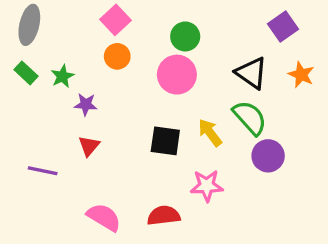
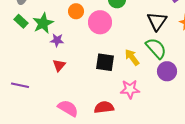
black triangle: (251, 73) -> (157, 21), turned 30
pink circle: (177, 75) -> (100, 22), moved
green star: (62, 76) -> (43, 23), size x1.5
purple line: (43, 171) -> (20, 85), moved

